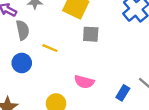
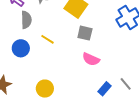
pink semicircle: (84, 82) -> (91, 59), moved

